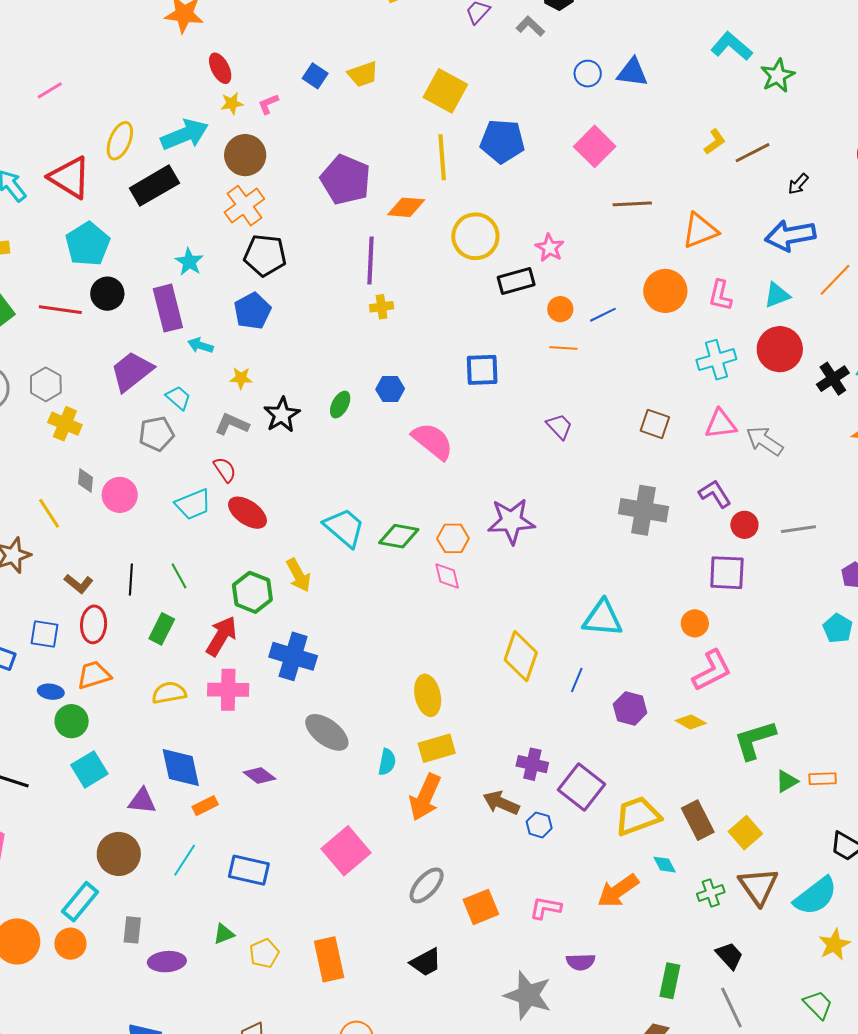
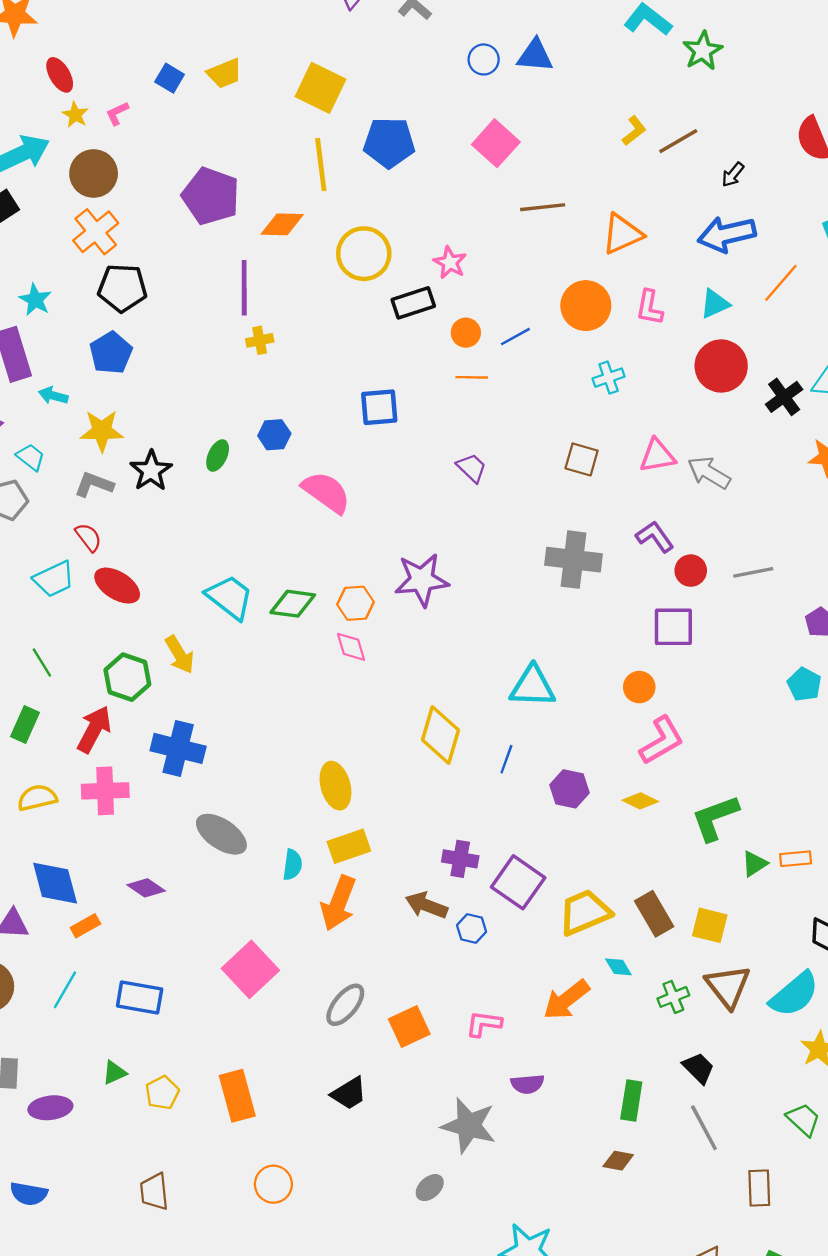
yellow star: (232, 103) -> (75, 115), turned -30
cyan cross: (716, 360) -> (609, 378), moved, size x0.7
yellow star: (241, 378) -> (102, 431), size x1.6
yellow square: (745, 833) -> (710, 925), turned -32

